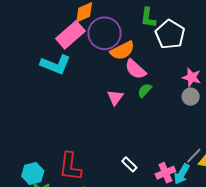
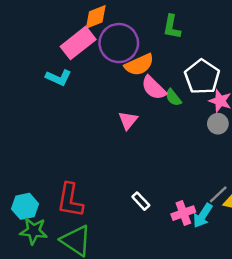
white pentagon: (170, 34) -> (202, 77), moved
cyan L-shape: (56, 65) -> (58, 78), size x0.7
green semicircle: (145, 90) -> (173, 97), moved, turned -84

